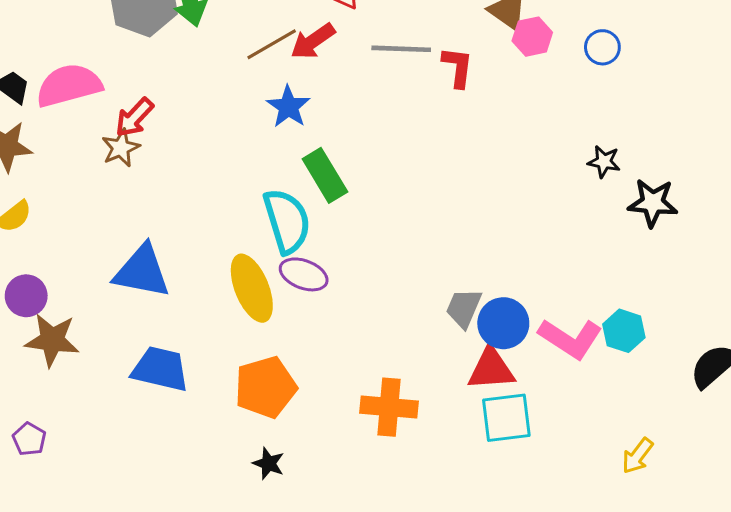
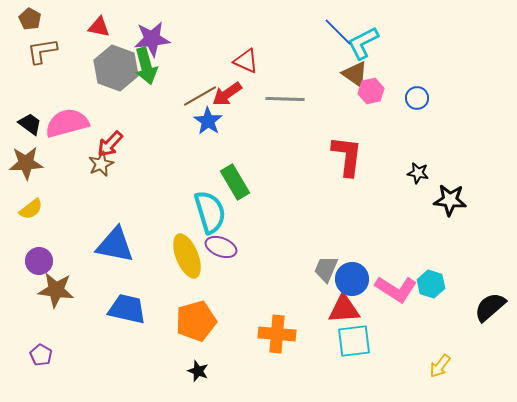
red L-shape: (458, 67) -> (347, 156), moved, size x1.5
blue star: (288, 107) -> (208, 121), moved

